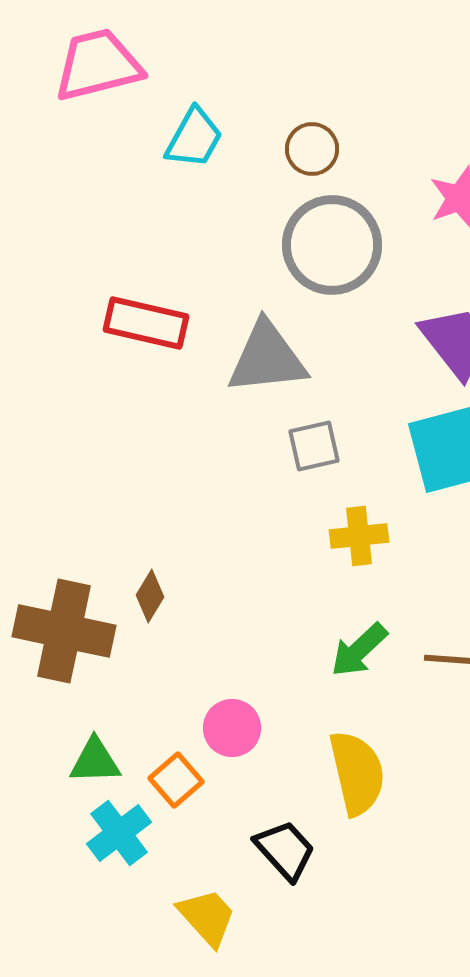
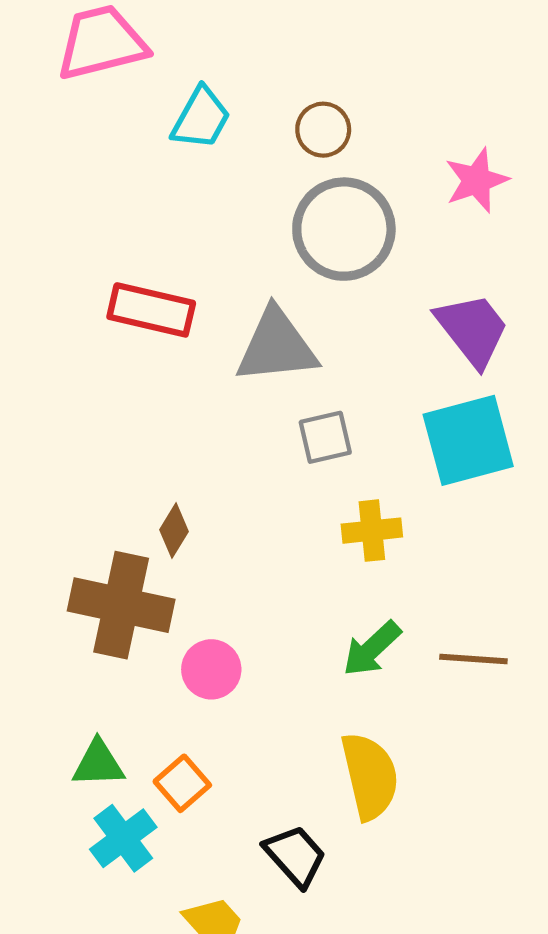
brown diamond: (150, 596) -> (174, 531), moved
brown cross: (64, 631) -> (121, 605), moved
pink circle: (232, 728) -> (211, 669), moved

